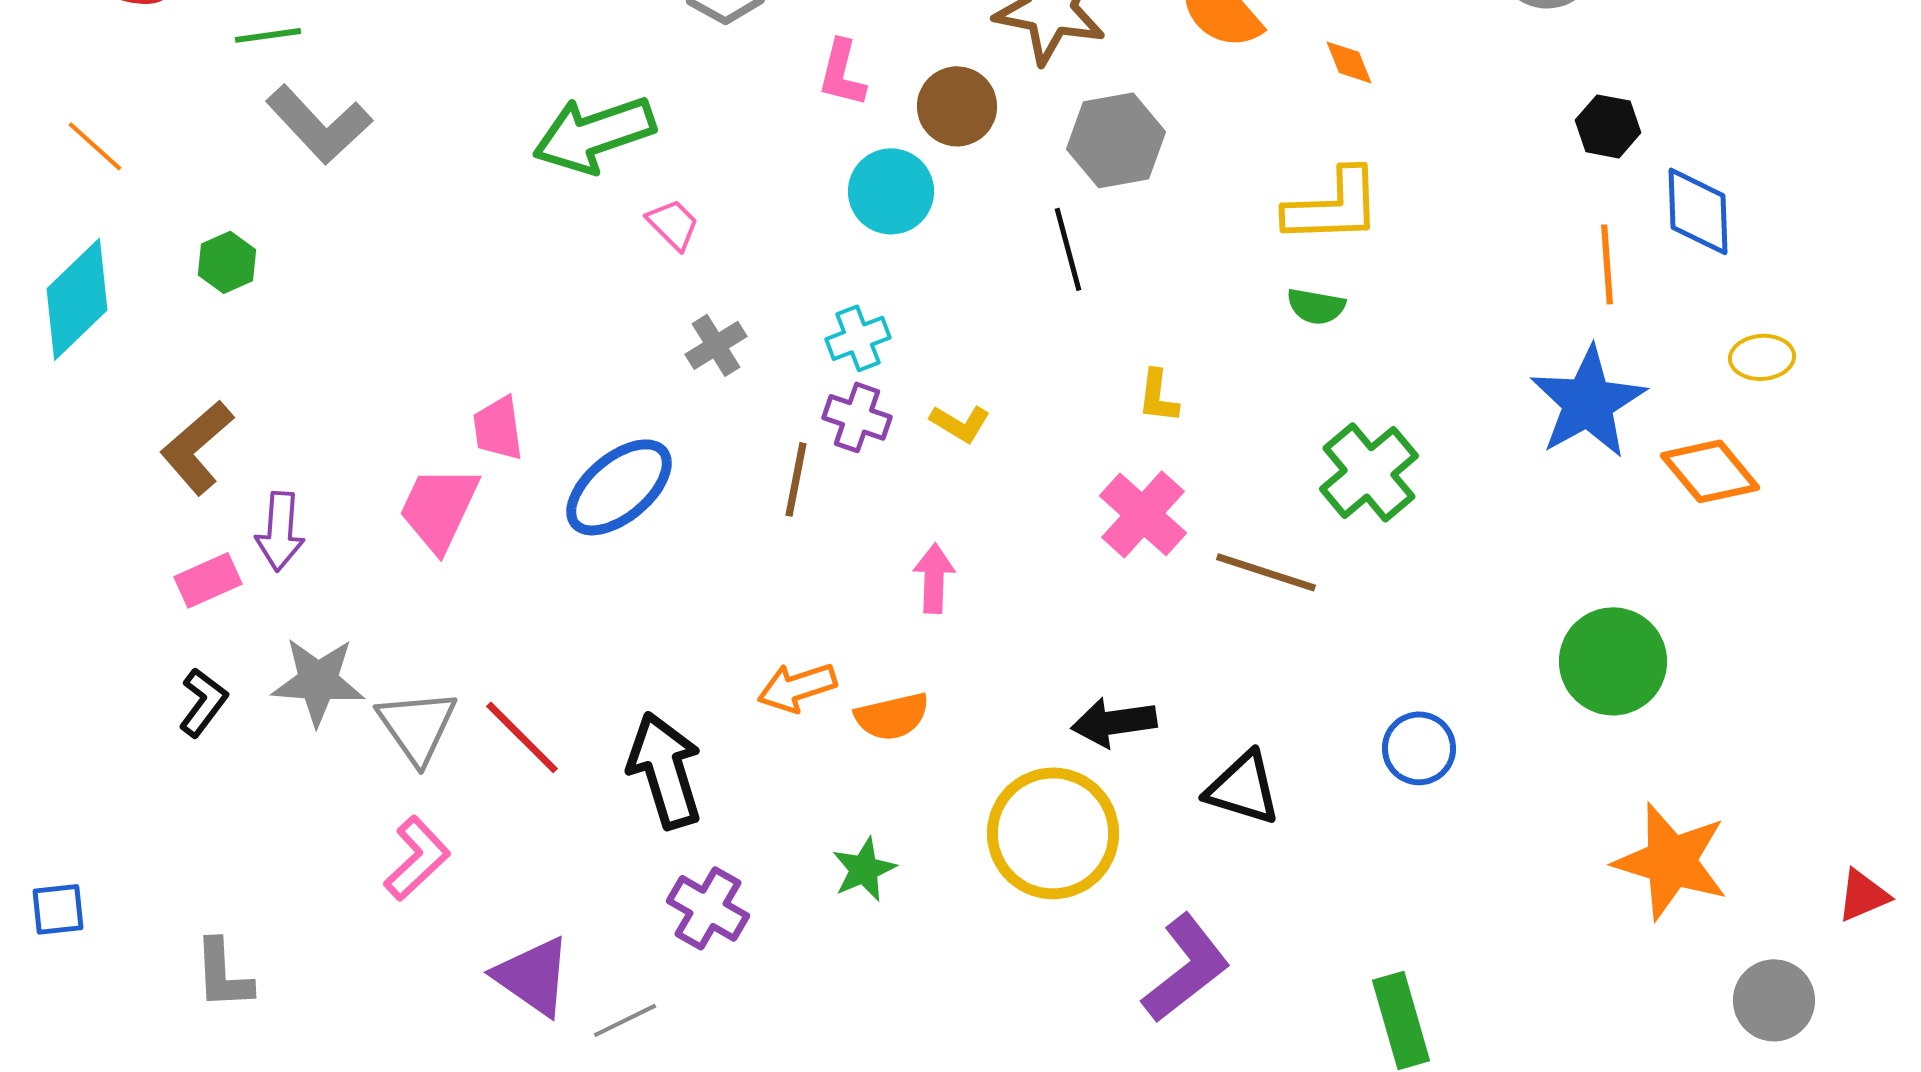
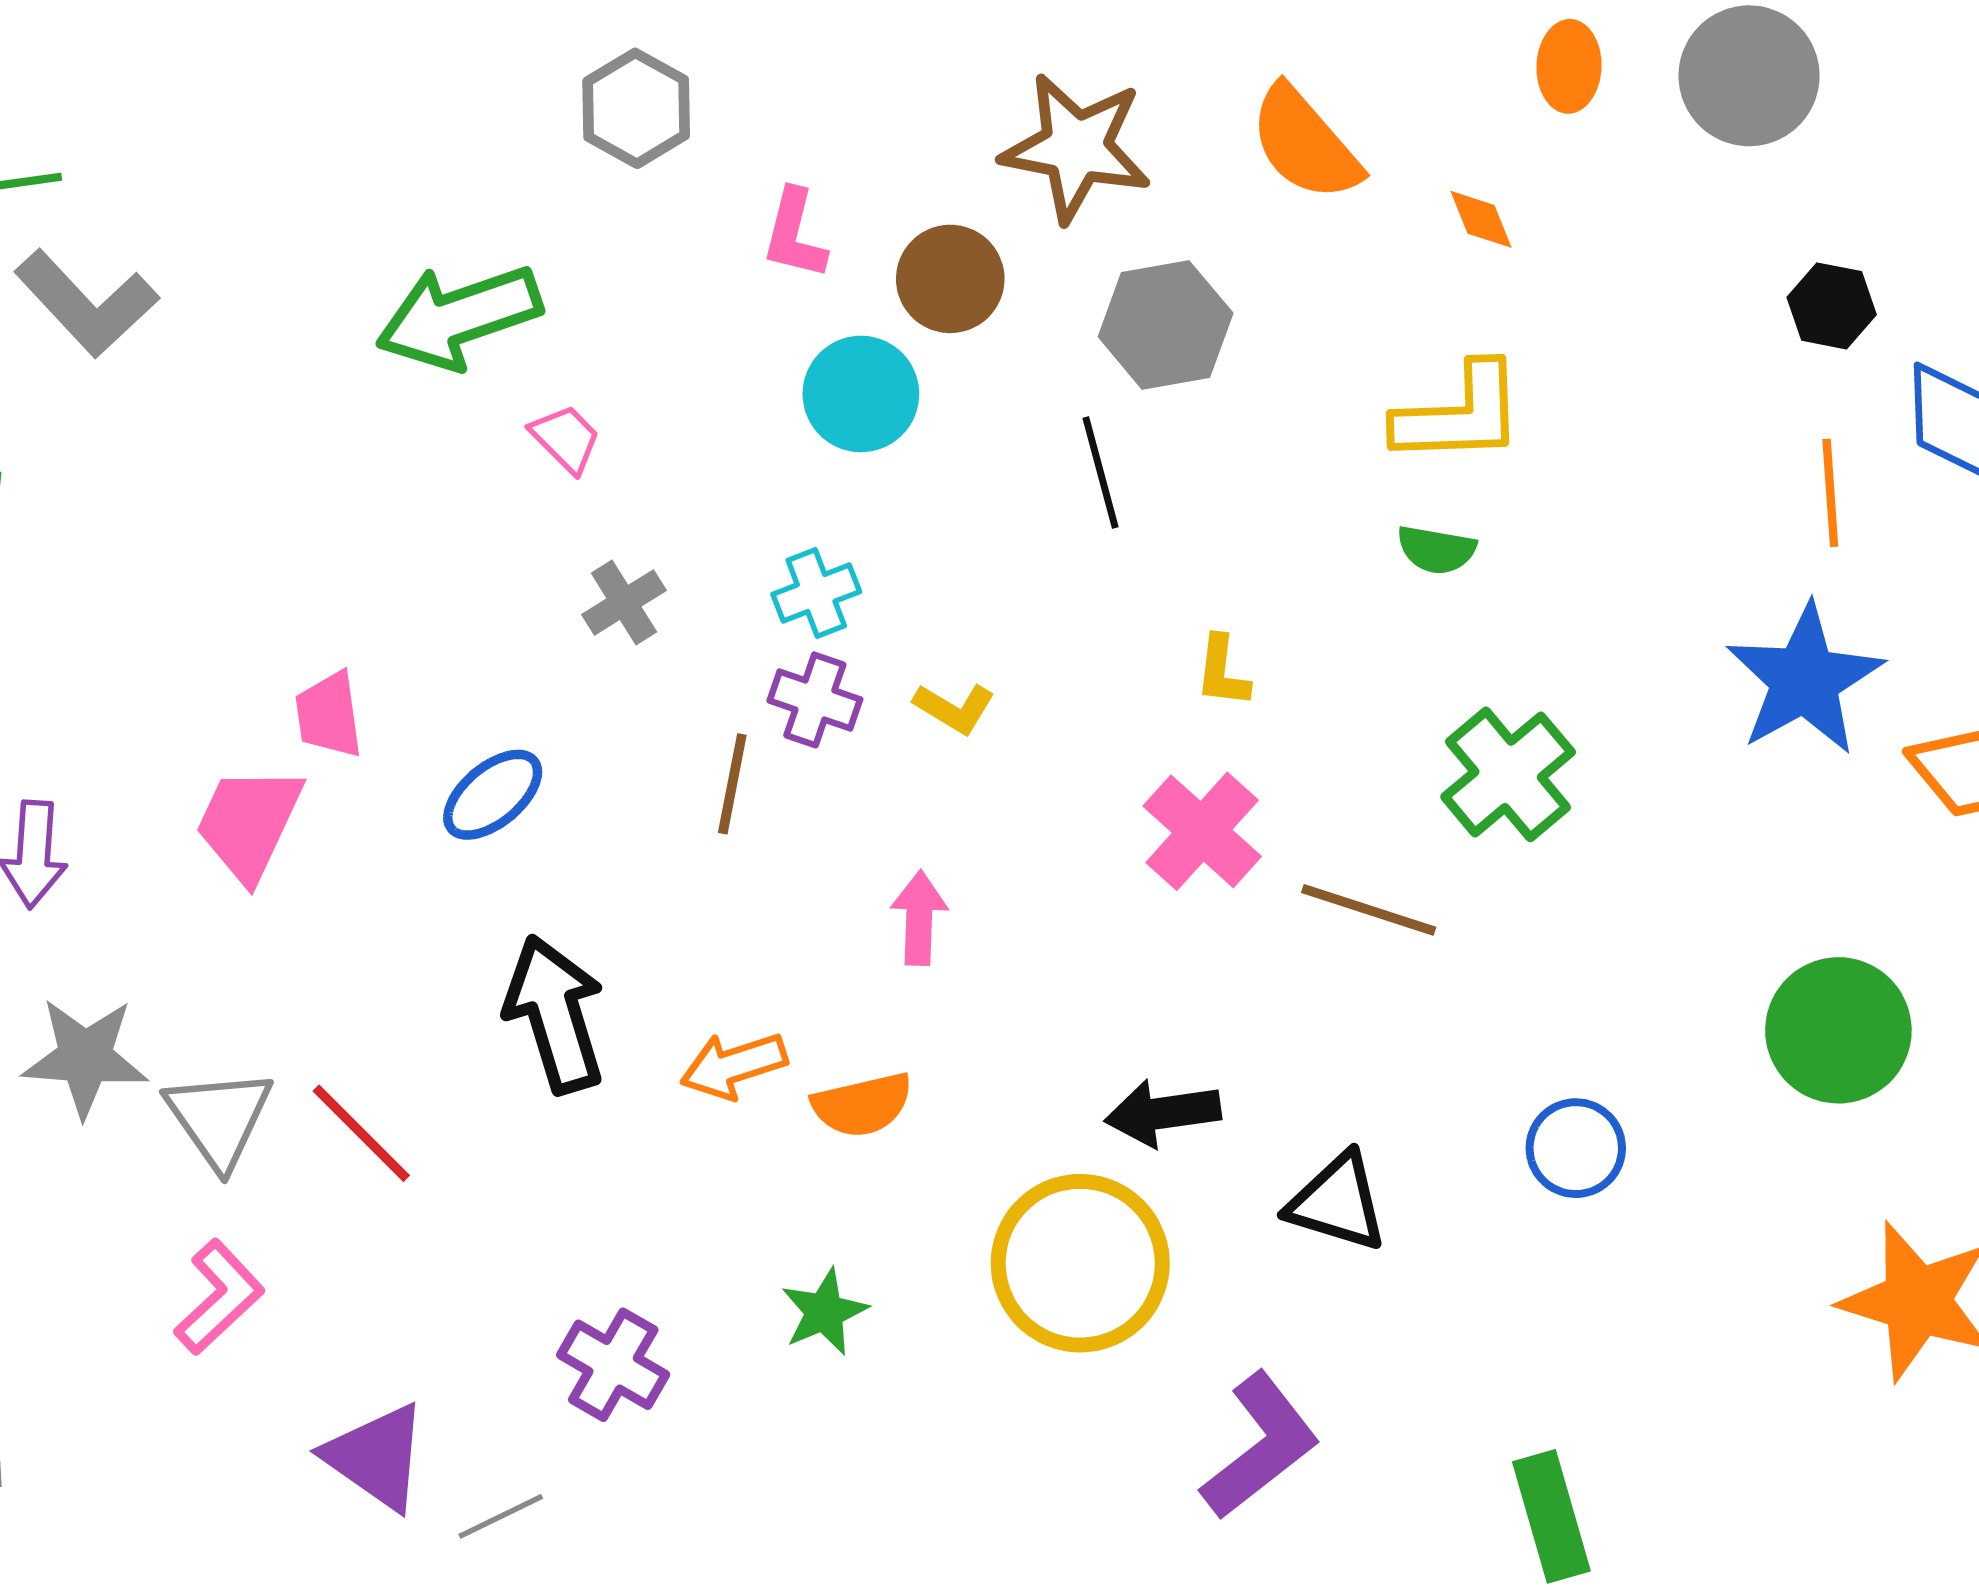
blue ellipse: (619, 487) -> (493, 795), size x0.7
black arrow: (665, 770) -> (555, 1014), moved

